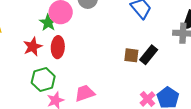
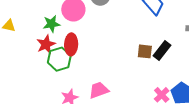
green star: (48, 23) -> (51, 24), moved, turned 30
green hexagon: (43, 79) -> (59, 59), moved

